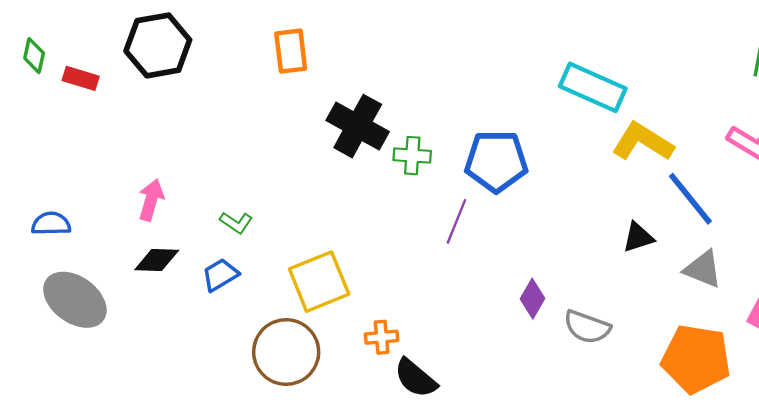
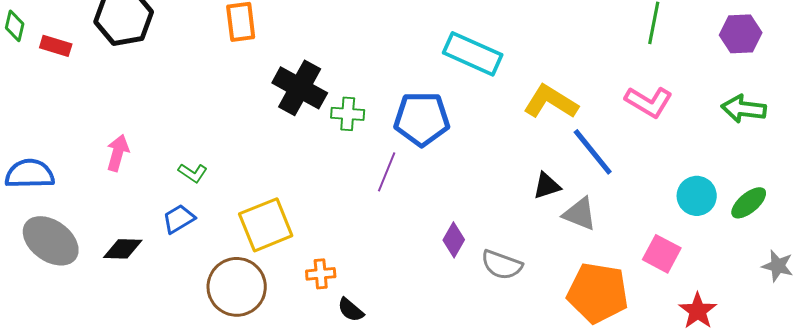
cyan rectangle: (593, 87) -> (473, 54), moved
blue semicircle: (51, 224) -> (30, 174), size x1.4
black diamond: (157, 260) -> (123, 249), moved
gray triangle: (703, 269) -> (580, 214), moved
black semicircle: (416, 378) -> (351, 310), size x0.7

